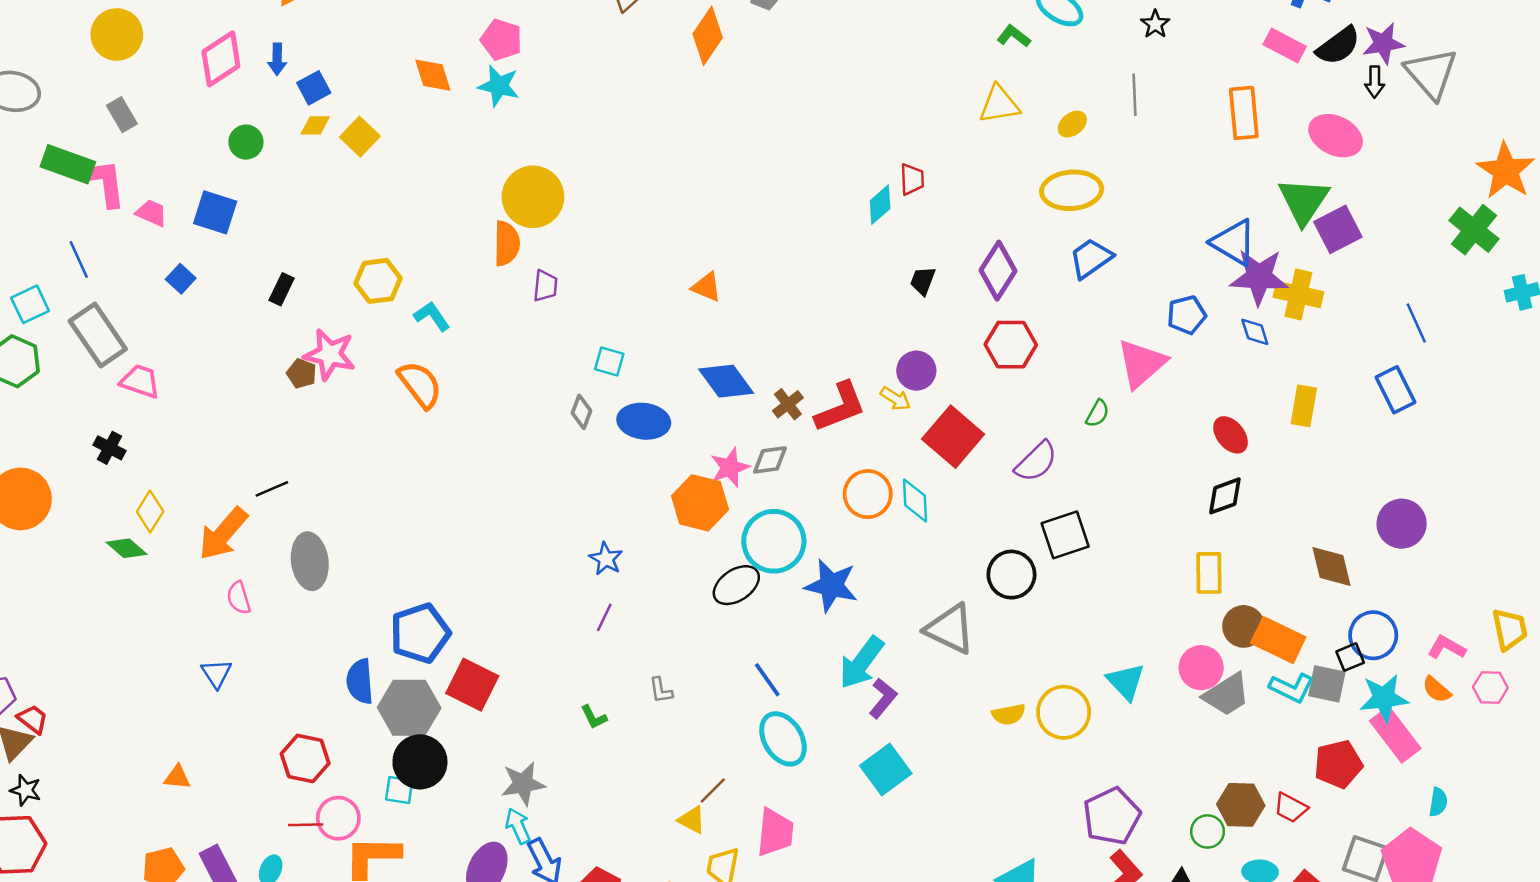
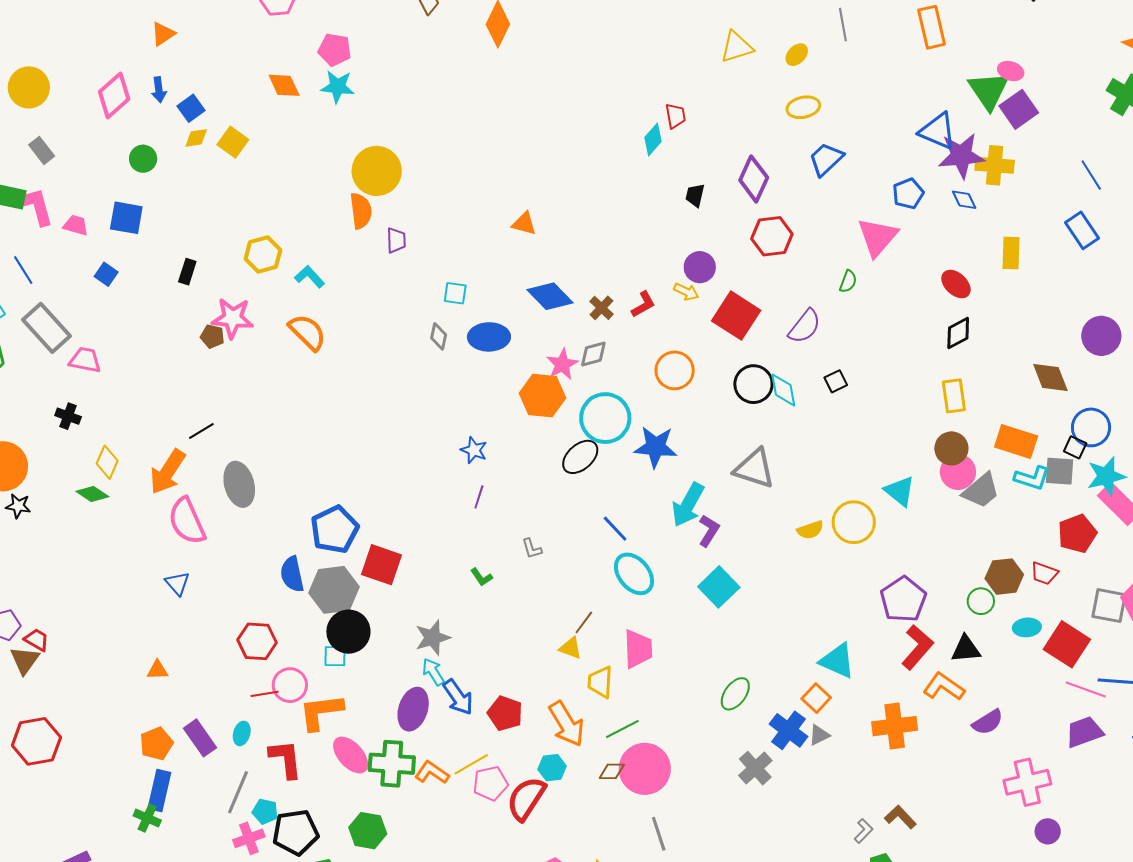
pink ellipse: (1336, 136) -> (1011, 71), moved, size x0.6
yellow ellipse: (1072, 190) -> (803, 107), size x0.7
red L-shape: (840, 407) -> (643, 304), size x0.6
cyan diamond: (915, 500) -> (783, 390), moved
black square: (1065, 535) -> (836, 381), size x0.6
black circle: (1011, 575) -> (753, 384), moved
pink semicircle: (239, 598) -> (187, 521), size x1.8
brown circle: (1244, 626) -> (951, 448), moved
black square: (1350, 657) -> (1075, 447), turned -35
black star: (26, 790) -> (18, 506), moved

